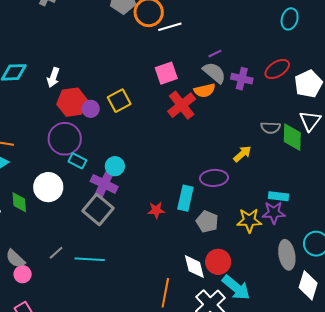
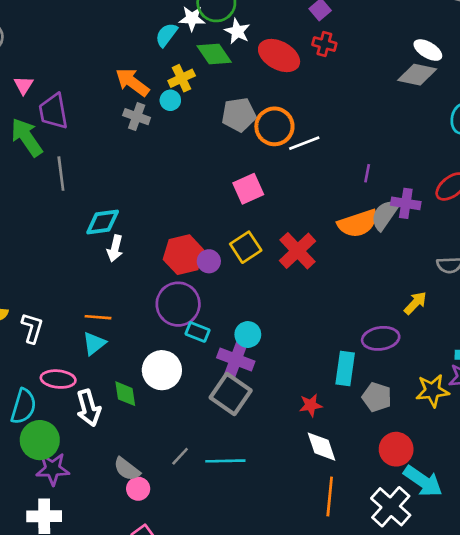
purple line: (215, 54) -> (367, 173), turned -48
pink square: (166, 73) -> (248, 189), moved
gray semicircle: (214, 73) -> (385, 215), moved, turned -90
white arrow: (53, 77) -> (115, 248), moved
orange semicircle: (205, 90) -> (358, 223), size x1.4
red cross: (182, 105) -> (298, 251), moved
red star: (156, 210) -> (311, 405), moved
white diamond: (194, 267) -> (321, 447), moved

